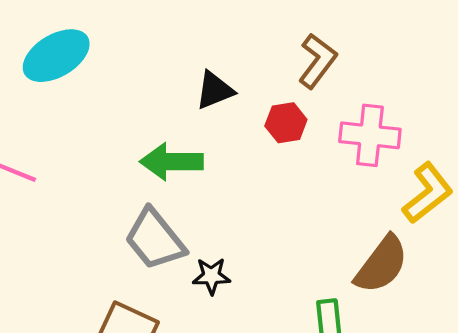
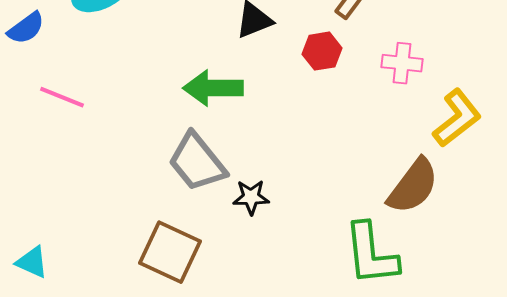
pink cross: (370, 135) -> (402, 63), size x0.7

